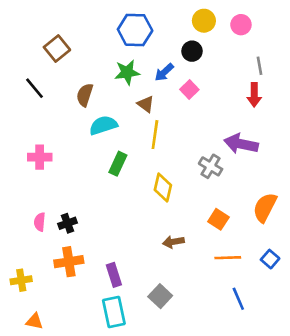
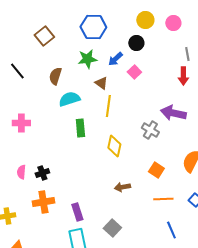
brown square: (57, 48) -> (44, 36), moved
green rectangle: (118, 164) -> (80, 128), turned -30

